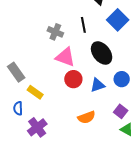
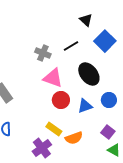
black line: (83, 25) -> (71, 46), turned 70
yellow rectangle: (35, 92) -> (54, 129), moved
purple cross: (37, 127) -> (42, 148), moved

